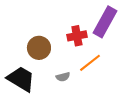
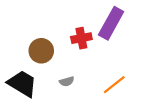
orange line: (90, 63) -> (114, 85), moved

